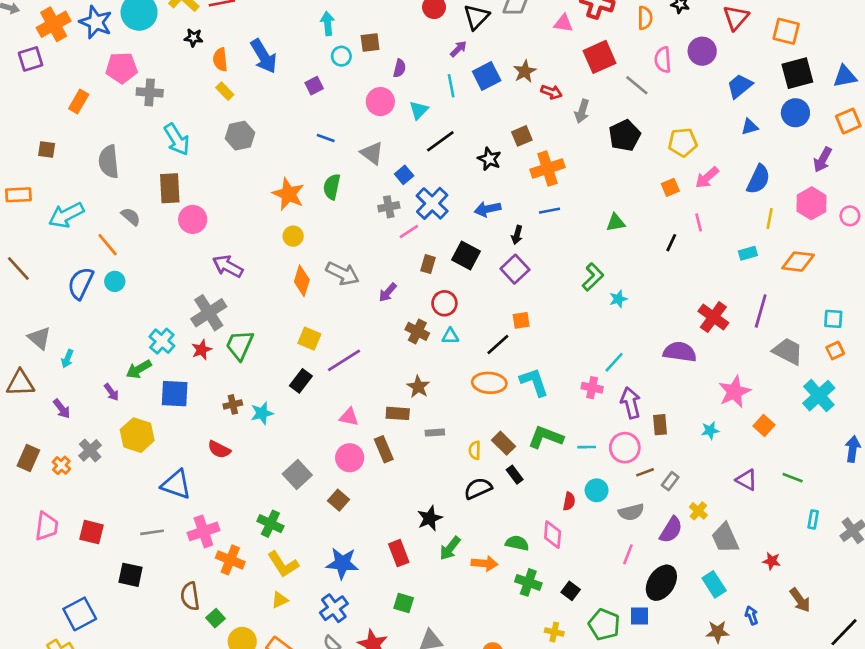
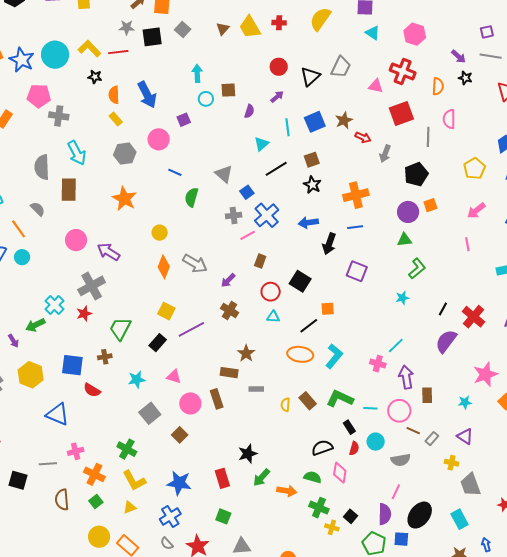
purple arrow: (458, 49) -> (277, 97), moved
purple circle: (702, 51) -> (408, 212), moved
gray line: (637, 85) -> (428, 137), turned 48
pink circle: (380, 102) -> (159, 139), moved
brown square: (522, 136) -> (312, 160), moved
blue line: (326, 138) -> (175, 172), moved
yellow pentagon: (683, 142) -> (474, 168), moved, turned -30
gray semicircle: (109, 162) -> (42, 167), moved
orange square: (670, 187) -> (430, 205), moved
orange star: (288, 194) -> (124, 199), moved
pink circle: (193, 219) -> (76, 240), moved
black arrow: (517, 235) -> (329, 244), size x1.5
black line: (671, 243) -> (443, 309), moved
black square: (466, 255) -> (300, 281), moved
purple square: (515, 269) -> (357, 271), moved, turned -30
green L-shape: (593, 277) -> (417, 269), moved
brown cross: (417, 331) -> (229, 310), moved
green trapezoid: (240, 345) -> (120, 329), moved
purple semicircle: (680, 352) -> (446, 341), turned -65
cyan L-shape: (534, 382) -> (334, 356), turned 55
blue square: (175, 394) -> (72, 365), moved
cyan star: (262, 413) -> (137, 380), moved
pink triangle: (349, 417) -> (174, 377), moved
brown line: (645, 472) -> (413, 431), turned 40
black rectangle: (515, 475) -> (349, 427), moved
purple triangle: (747, 480) -> (465, 436), moved
black semicircle: (478, 488) -> (322, 448), moved
yellow cross: (698, 511) -> (452, 463), turned -32
purple semicircle: (671, 530) -> (385, 514), moved, turned -35
pink cross: (203, 531) -> (76, 451), size x0.7
gray line: (152, 532) -> (48, 464), moved
green square: (215, 618) -> (96, 502), moved
yellow cross: (554, 632) -> (332, 527), moved

